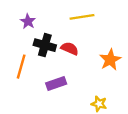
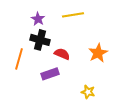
purple star: (28, 21) -> (38, 19), moved
red semicircle: (70, 48) -> (62, 54), moved

